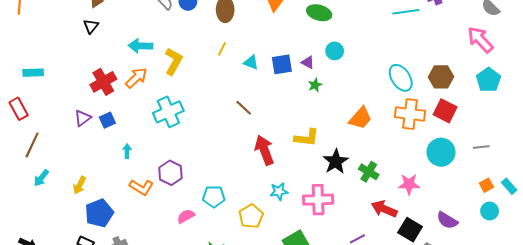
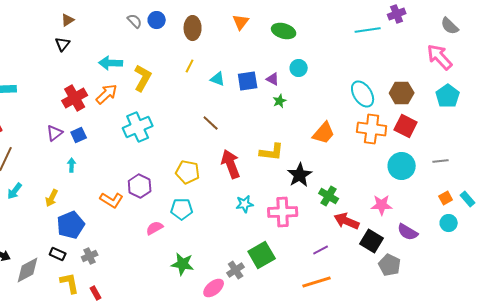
cyan arrow: (127, 151) -> (72, 165), moved
green cross: (369, 172) -> (329, 196), moved
pink star: (409, 184) -> (382, 205), moved
yellow pentagon: (251, 216) -> (188, 172), moved, turned -30

